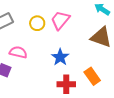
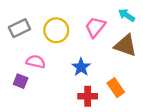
pink trapezoid: (60, 20) -> (95, 27), moved
yellow circle: (37, 23) -> (56, 30), size x1.5

